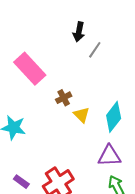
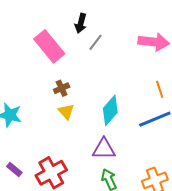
pink rectangle: (30, 69) -> (49, 46), moved
yellow triangle: (82, 115) -> (66, 112), moved

